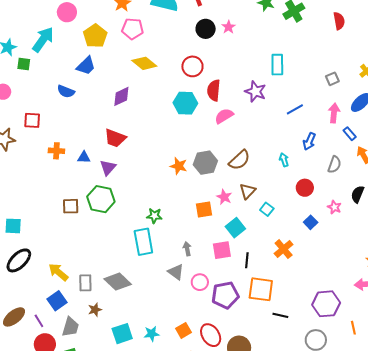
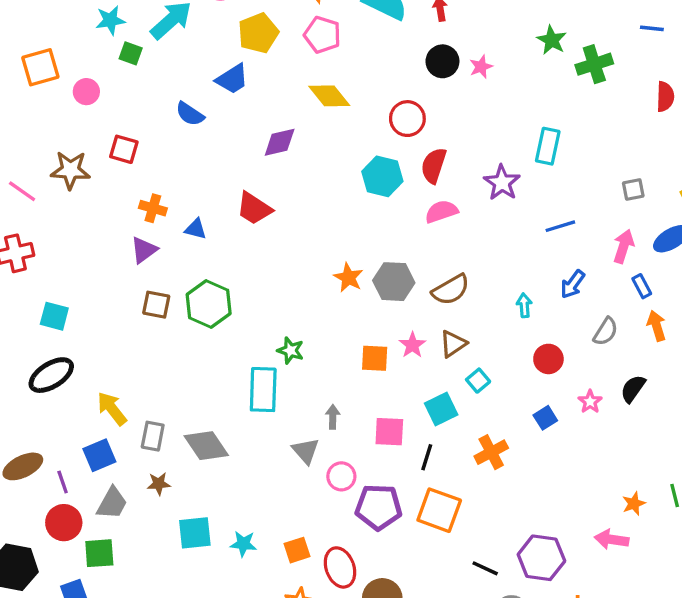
purple triangle: (108, 168) -> (144, 250), moved
cyan square: (235, 228) -> (441, 409), moved
black line: (280, 315) -> (485, 568), moved

